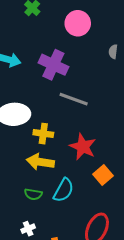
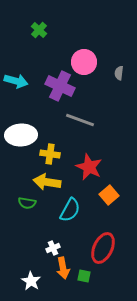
pink circle: (78, 23) -> (84, 62), moved
green semicircle: (33, 194) -> (27, 203), moved
white cross: (28, 229) -> (53, 248), moved

